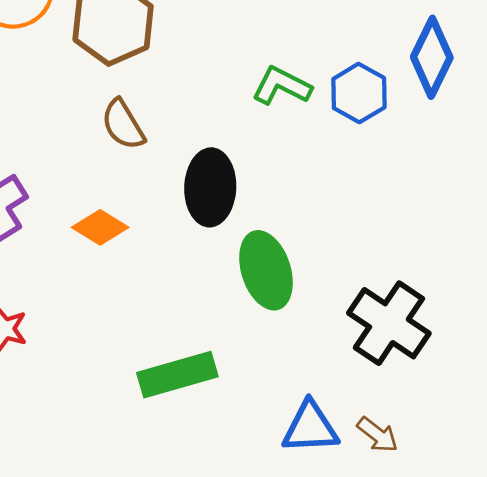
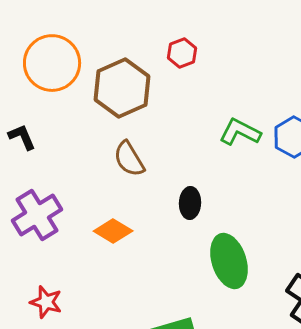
black ellipse: (210, 187) -> (190, 203), size x0.6

